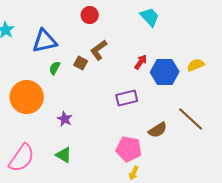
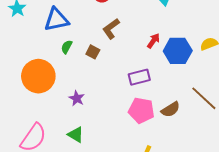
brown square: (81, 63) -> (93, 52), moved
pink pentagon: (129, 149) -> (141, 110), moved

